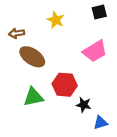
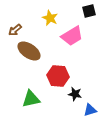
brown arrow: (17, 33) -> (15, 30), turned -32
pink trapezoid: (95, 51) -> (72, 36), moved
green triangle: (33, 97) -> (31, 99), moved

